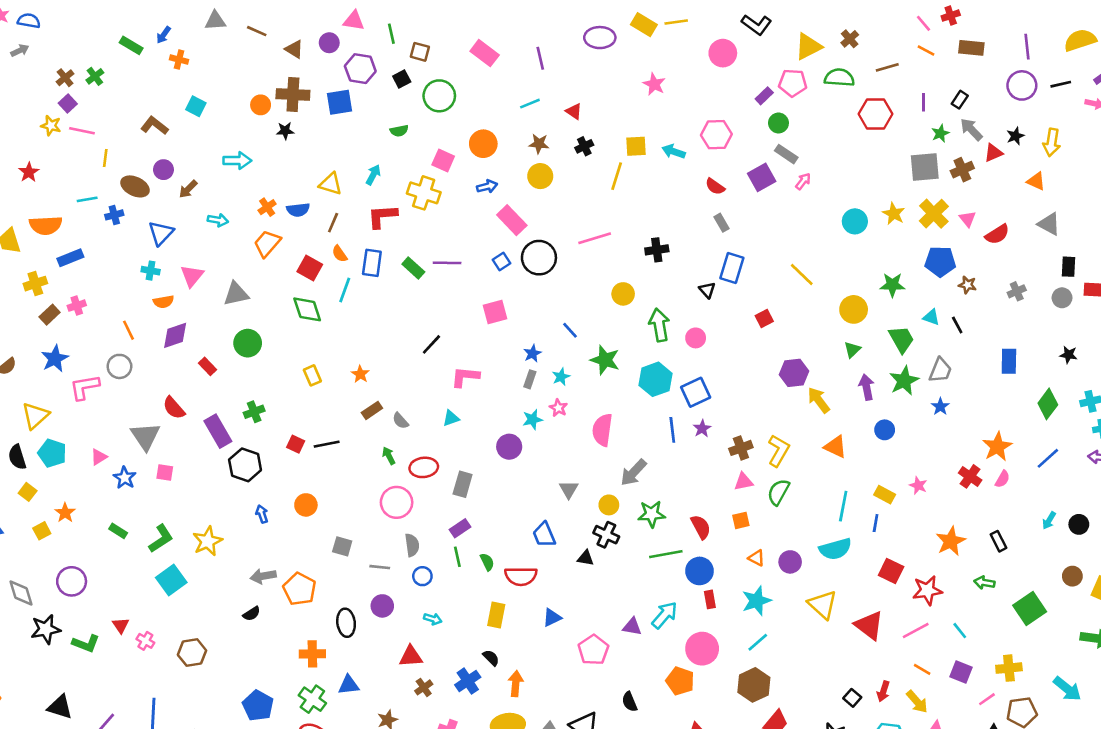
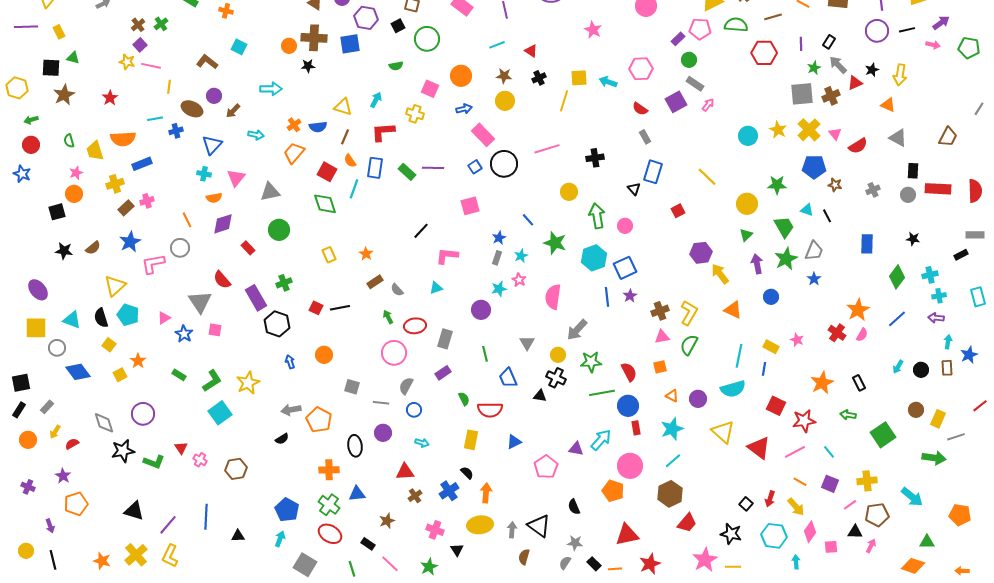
yellow cross: (424, 193) -> (415, 114), size x0.7
gray semicircle: (412, 545) -> (406, 386), turned -144
green line: (457, 557) -> (485, 354), moved

